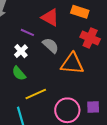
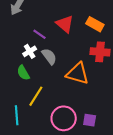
red cross: (90, 38) -> (100, 52), turned -30
gray semicircle: (51, 45) -> (49, 56), moved
yellow line: (36, 94) -> (36, 96), turned -45

